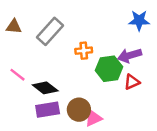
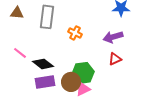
gray rectangle: (50, 31) -> (47, 17), turned -35
orange cross: (84, 51) -> (75, 33), turned 32
green hexagon: (109, 69) -> (83, 73), moved

